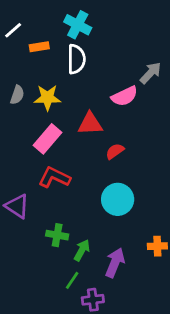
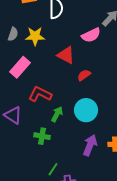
red triangle: (90, 124) -> (66, 55), turned 30
pink rectangle: (47, 139) -> (20, 67), moved
green arrow: (82, 250) -> (57, 114), moved
purple arrow: (115, 263) -> (90, 145), moved

